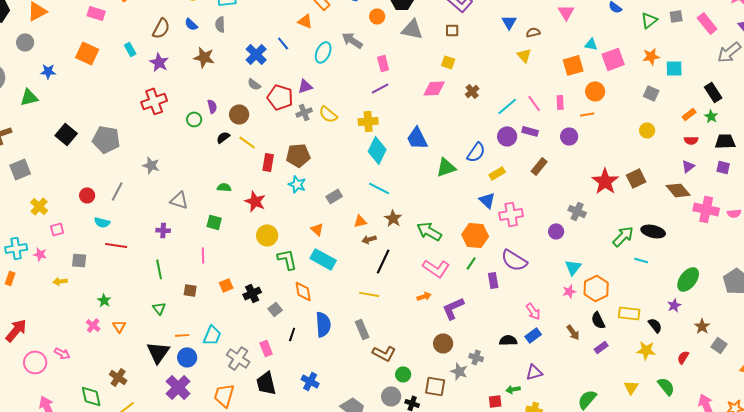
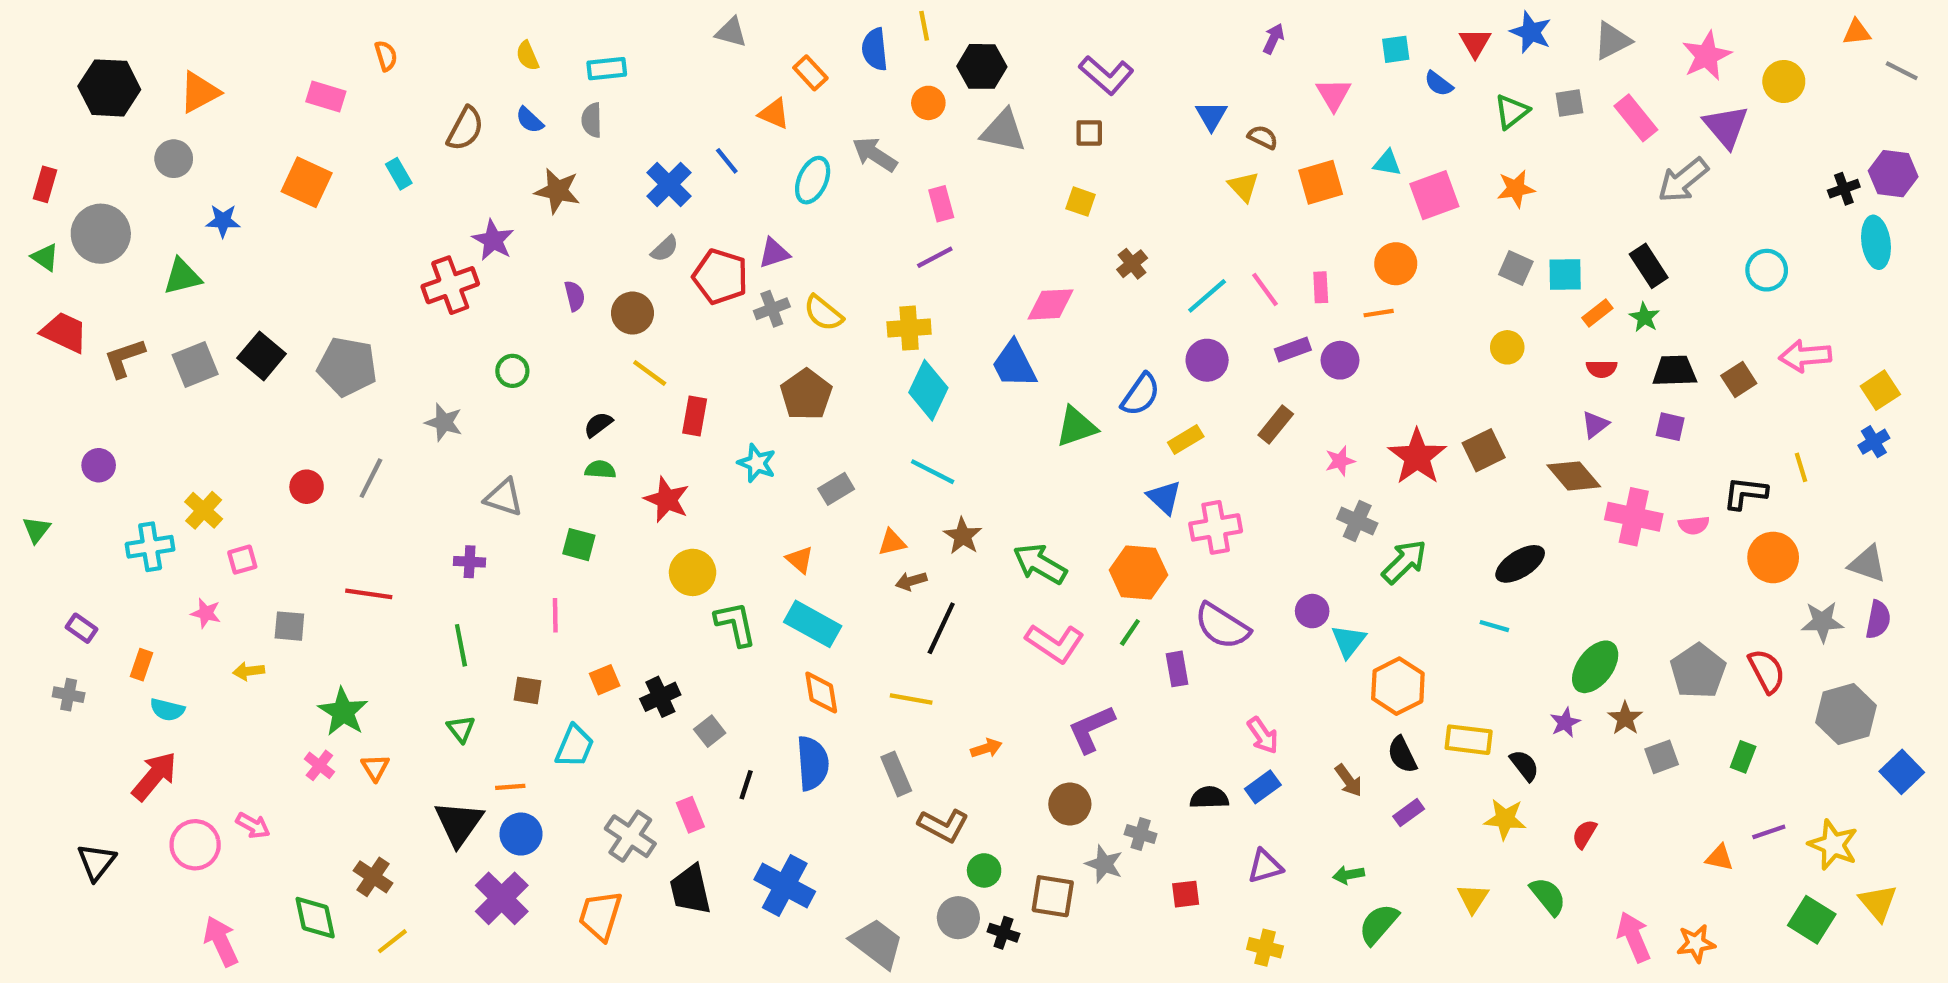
brown semicircle: (533, 32) -> (1263, 137), turned 40
purple star: (159, 62) -> (493, 240), moved
orange square: (573, 65) -> (1321, 182), moved
cyan square: (674, 68) -> (1565, 274), moved
gray semicircle: (254, 84) -> (665, 249), turned -80
pink diamond: (434, 88) -> (1051, 304), moved
green circle: (194, 119) -> (512, 371), moved
purple rectangle: (530, 131) -> (1293, 349), moved, turned -35
black semicircle: (223, 137) -> (598, 425), moved
brown pentagon: (298, 155) -> (806, 395), moved, turned -30
gray square: (20, 169) -> (195, 364), moved
cyan semicircle: (102, 222) -> (167, 710), moved
purple circle: (556, 231) -> (1312, 611), moved
black ellipse: (653, 231) -> (1520, 564), turned -45
green arrow: (623, 236) -> (1404, 562), moved
cyan cross: (16, 248) -> (150, 547), moved
orange diamond: (303, 291) -> (821, 693), moved
pink star: (569, 291) -> (1340, 461), moved
orange arrow: (424, 296) -> (986, 748), moved
green star: (104, 300) -> (343, 712), size x1.6
brown star: (702, 326) -> (1625, 718), moved
cyan trapezoid: (212, 335) -> (575, 746), moved
gray square: (719, 345) -> (1662, 757), moved, turned 35
blue cross: (310, 381) -> (785, 885), size x1.5
green arrow: (513, 389) -> (1349, 875), moved
red square: (495, 401) -> (1186, 894), moved

